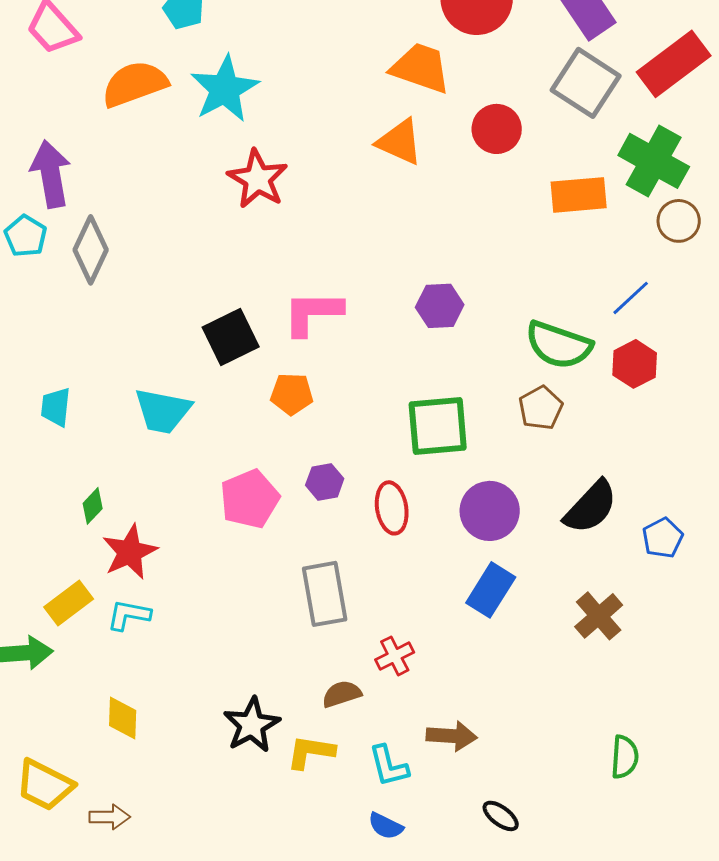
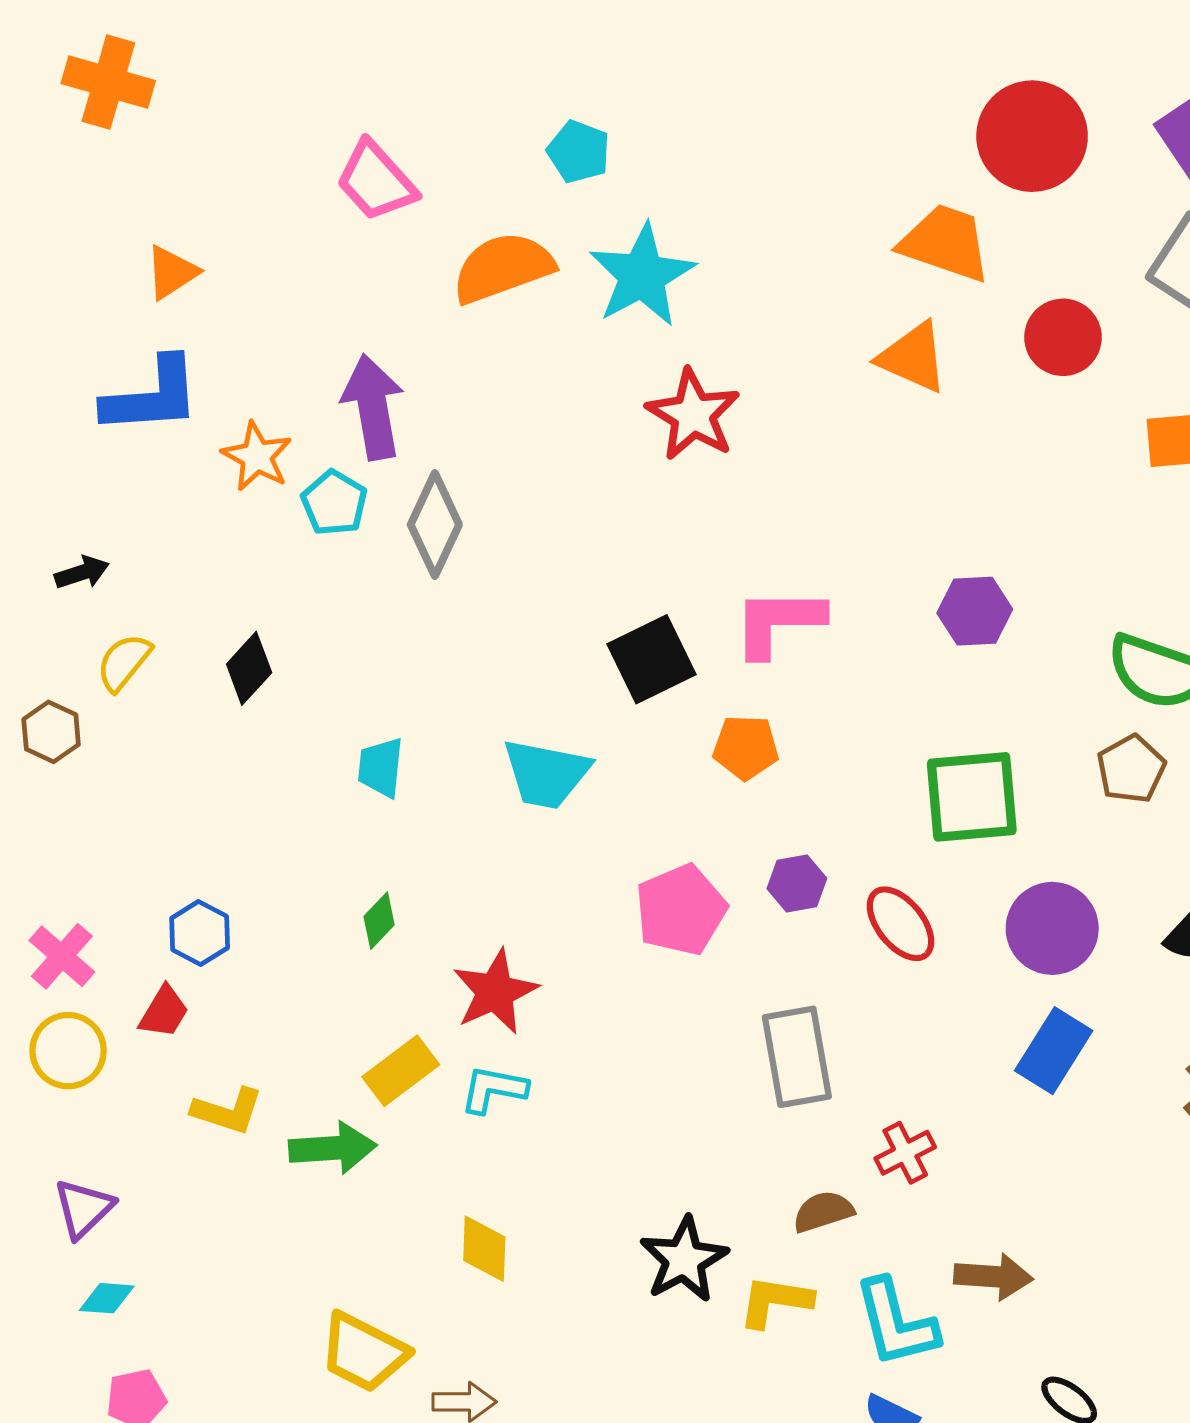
green diamond: (93, 506) -> (379, 921), moved
red ellipse: (392, 508) -> (901, 924), turned -30
cyan L-shape: (389, 766) -> (896, 1323), size x1.4

